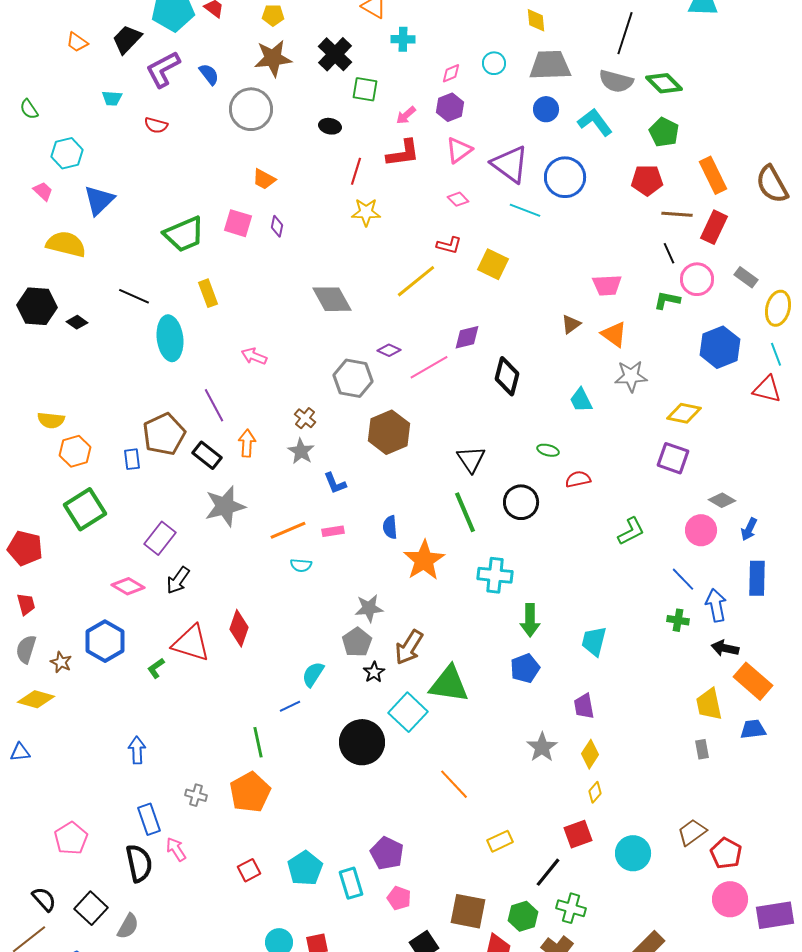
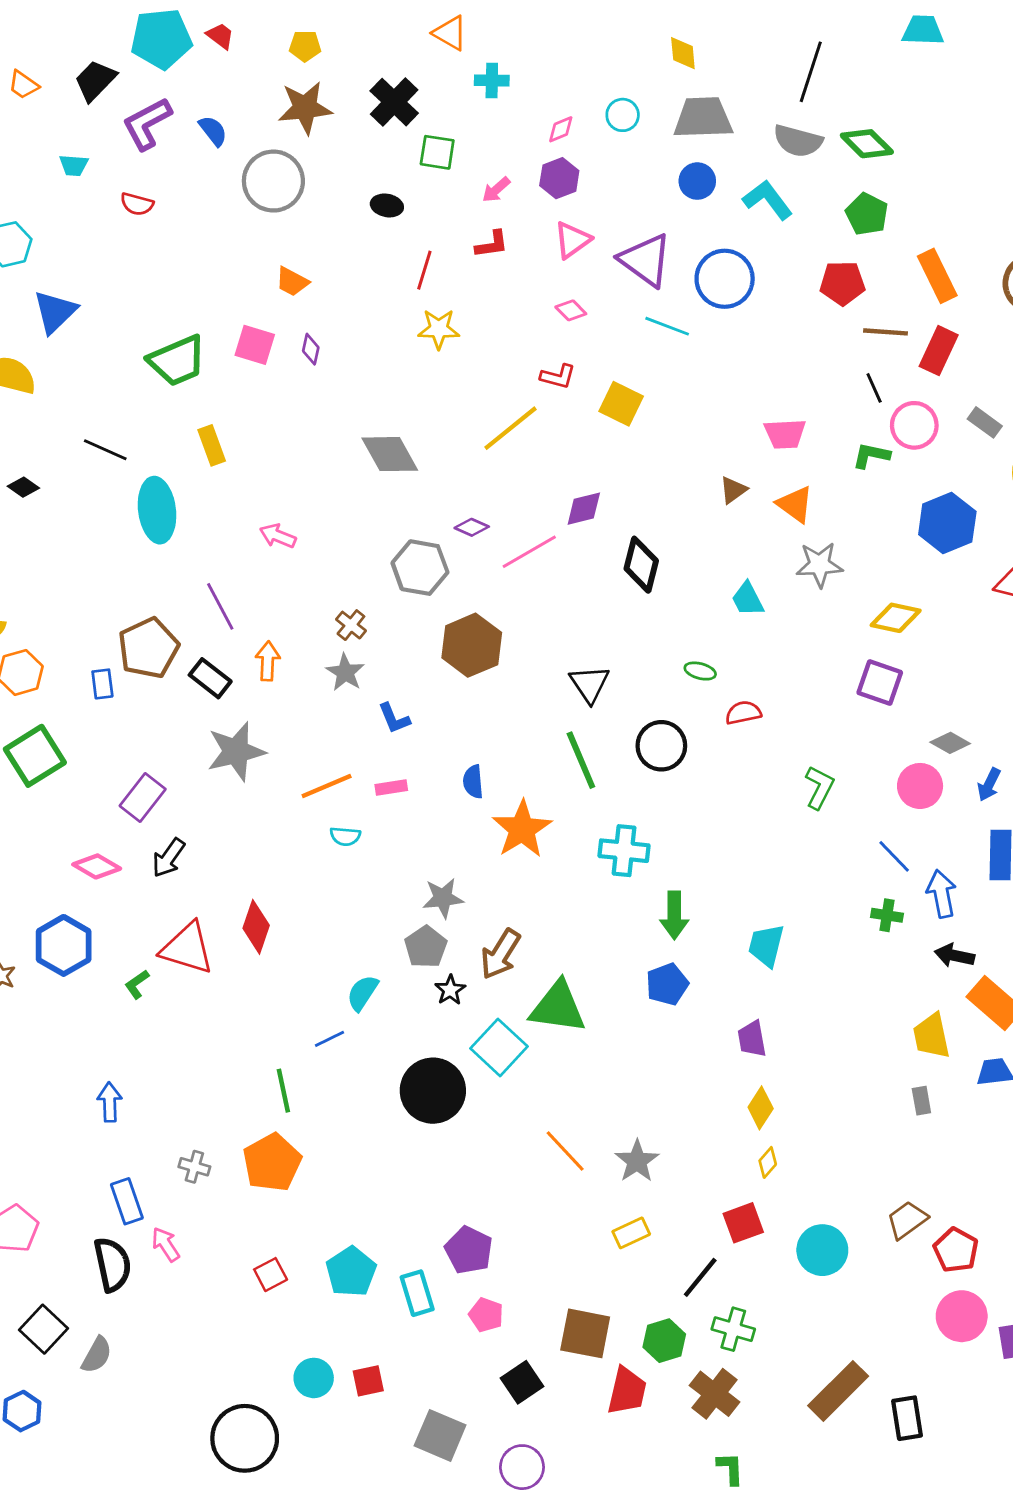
red L-shape: (403, 153) -> (492, 244), size x0.7
green L-shape: (631, 531) -> (819, 787), turned -36
gray star: (542, 747) -> (637, 1161), moved

